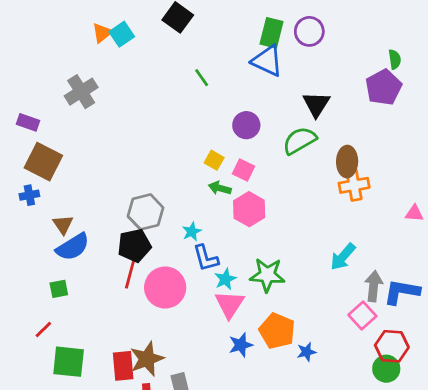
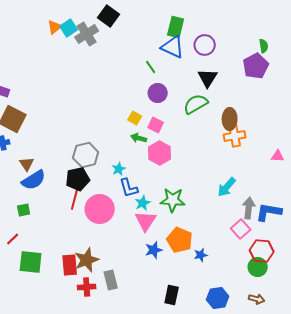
purple circle: (309, 31) -> (205, 45), moved
green line: (202, 78) -> (151, 67), moved
gray cross: (81, 92) -> (87, 34), moved

